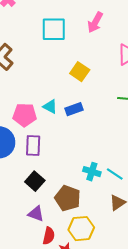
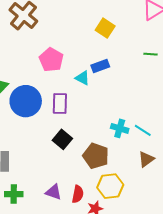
cyan triangle: (50, 107) -> (82, 78), moved
pink pentagon: (25, 115) -> (51, 60), moved, turned 30
purple triangle: (36, 214) -> (54, 192), moved

